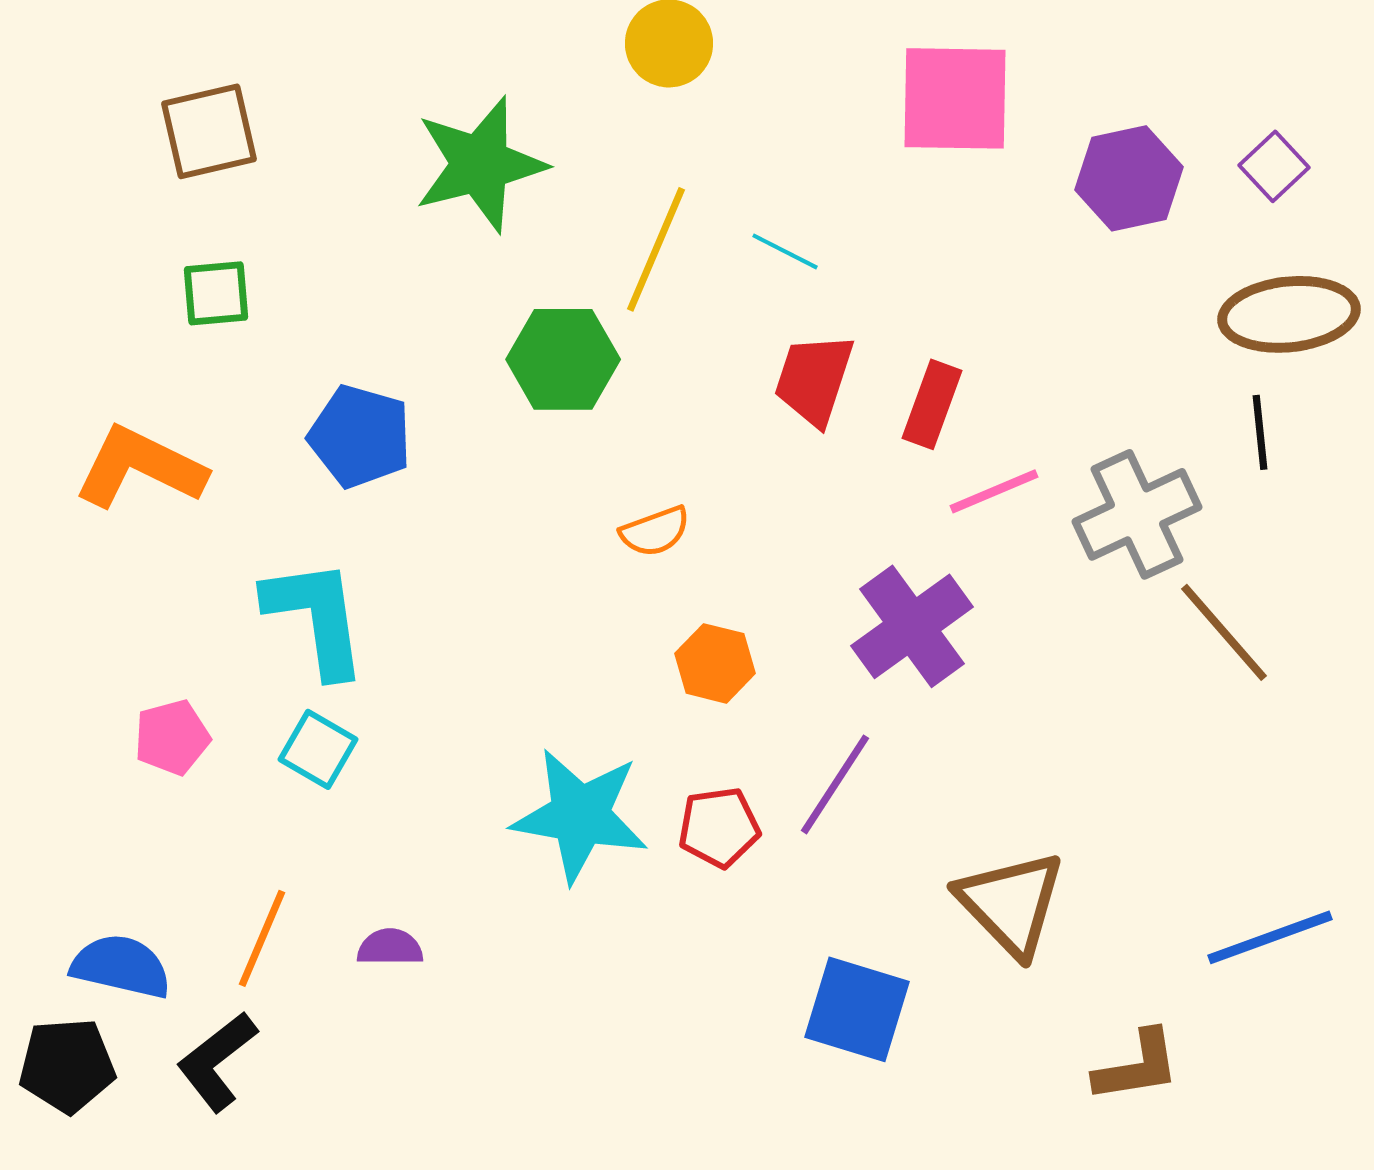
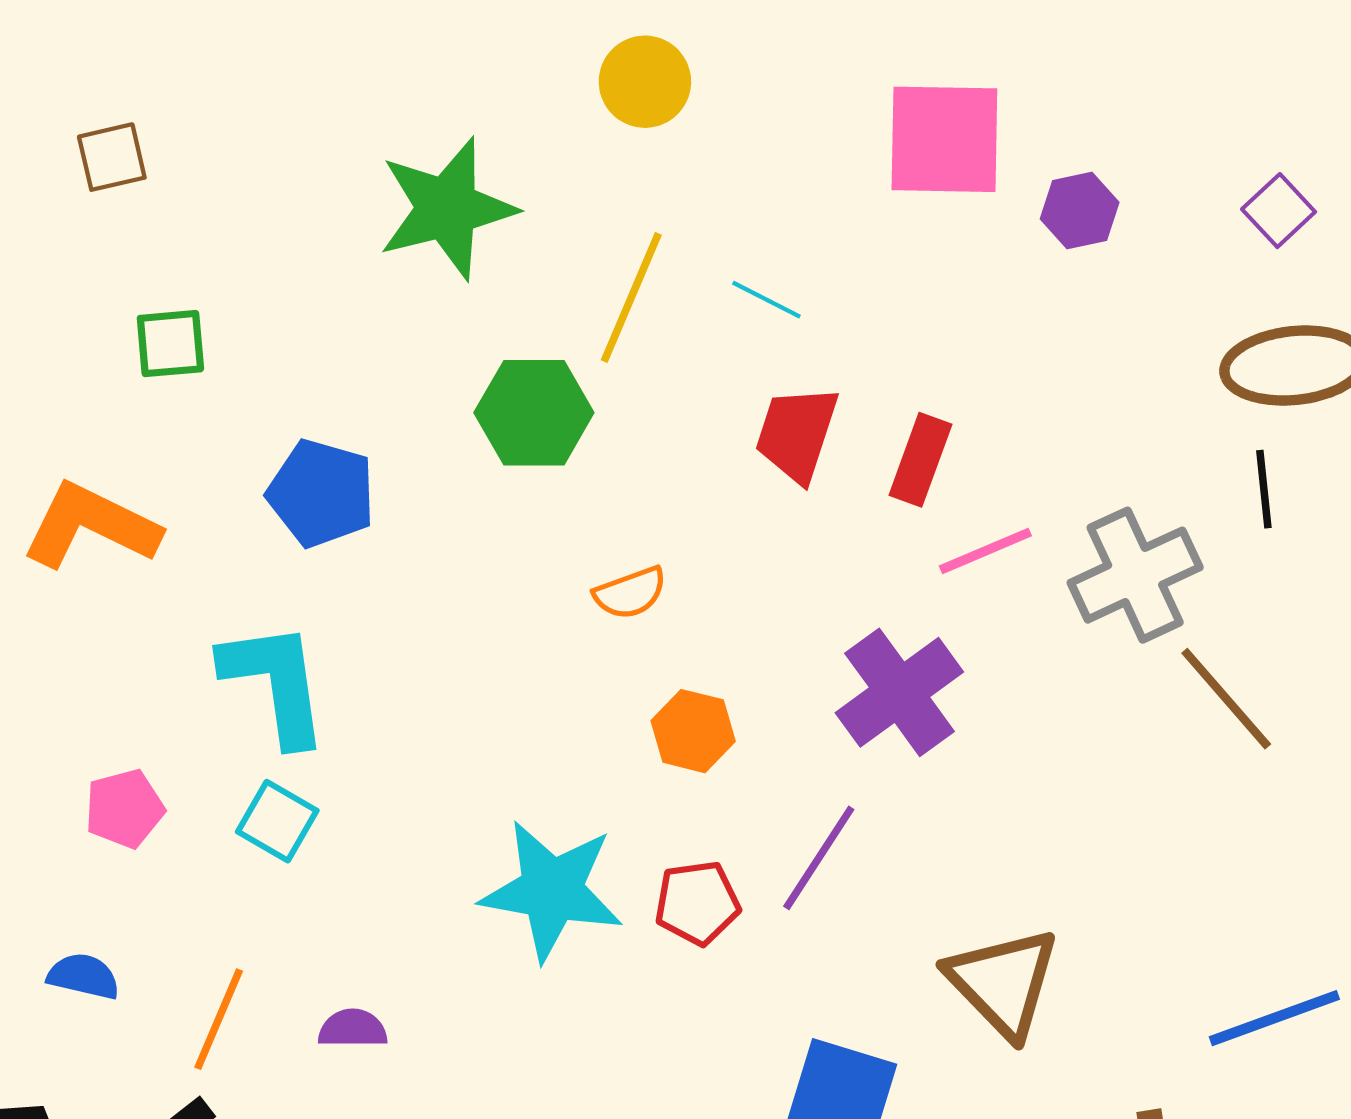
brown square: (209, 131) -> (112, 157), moved, size x0.7
purple hexagon: (1129, 178) -> (1080, 211), moved, size x0.7
blue semicircle: (121, 966) -> (84, 976), moved, size x0.7

